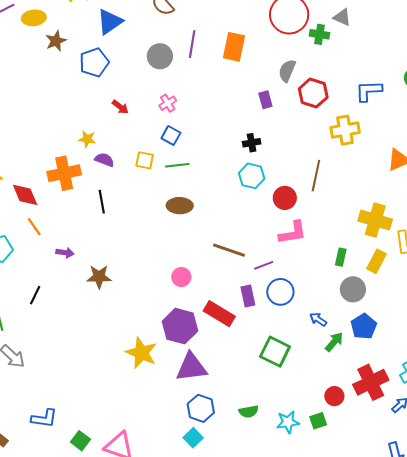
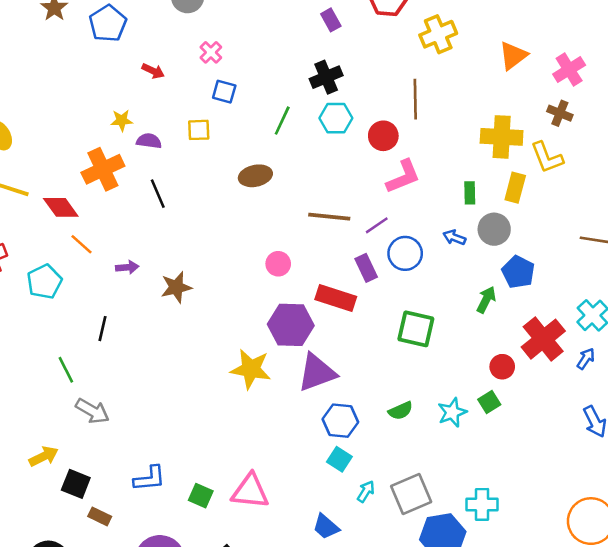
black cross: (252, 143) -> (326, 77), size x1.4
green line: (177, 165) -> (282, 121), moved, turned -45
blue arrow: (318, 319) -> (454, 237), moved

